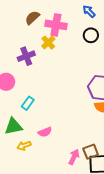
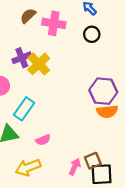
yellow cross: (48, 43) -> (39, 64), moved, size x1.5
cyan rectangle: (28, 103) -> (24, 109), size x1.5
yellow arrow: (24, 146) -> (28, 167), moved, size x1.6

